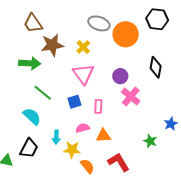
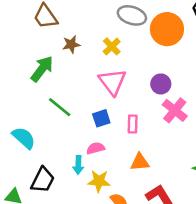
brown star: (52, 45) -> (71, 44), size x0.6
green arrow: (30, 63) -> (42, 69), turned -55
cyan semicircle: (32, 116) -> (24, 138), moved
pink semicircle: (83, 128) -> (96, 148), moved

